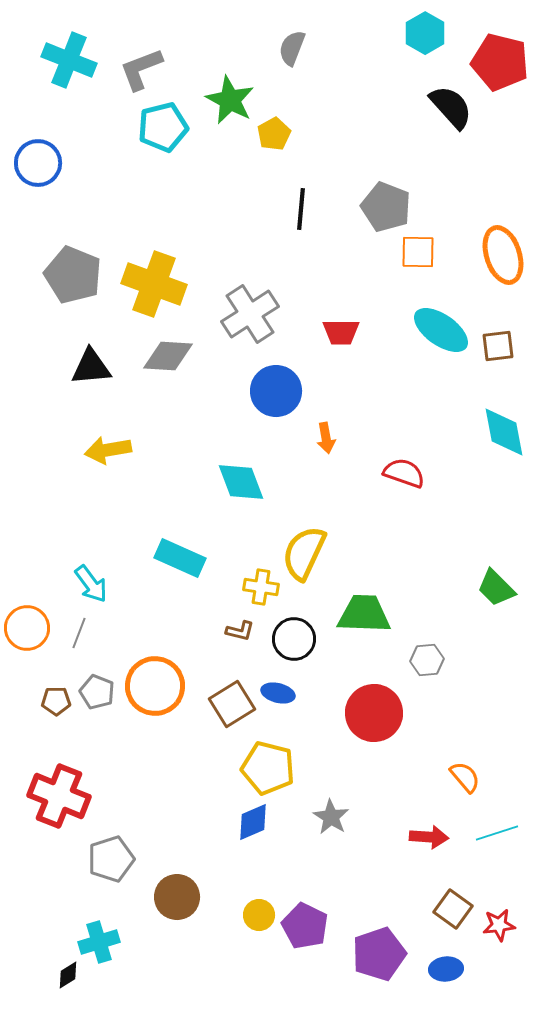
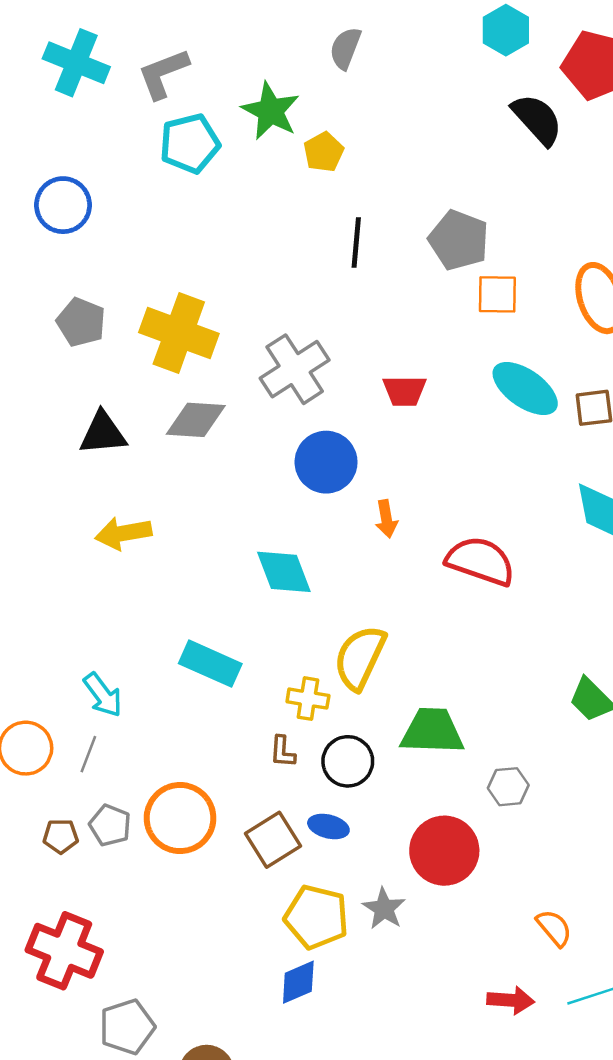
blue circle: (38, 163) -> (63, 205), moved
gray pentagon: (73, 275) -> (81, 322), size x0.7
red semicircle: (404, 473) -> (480, 561), size x1.4
brown L-shape: (240, 631) -> (283, 752), turned 80
gray star: (331, 817) -> (384, 909), moved

